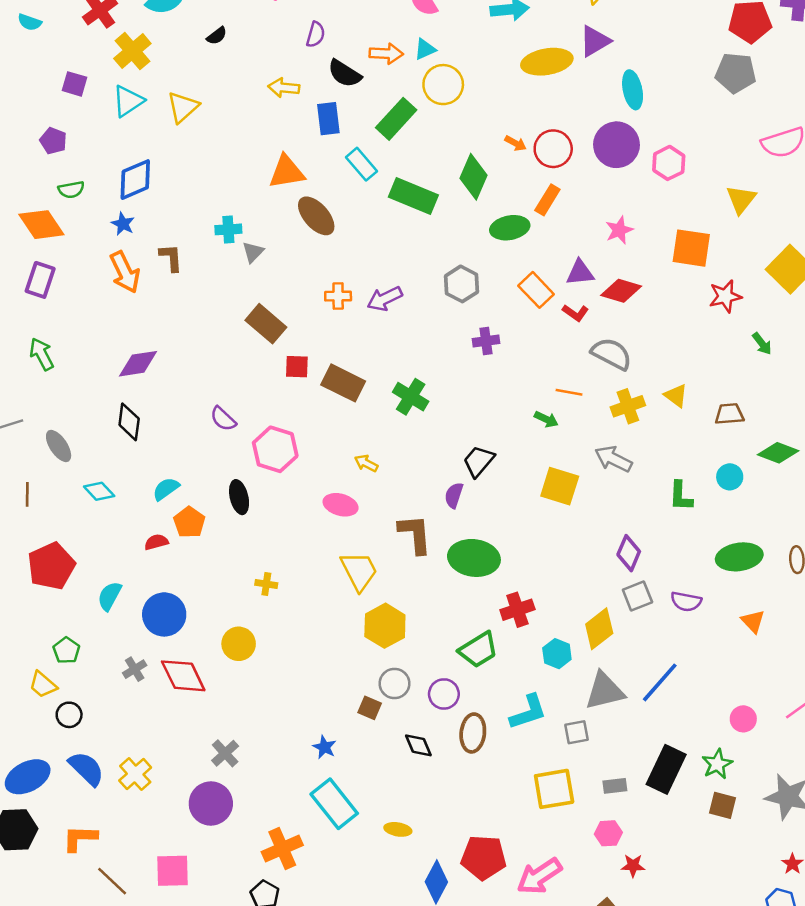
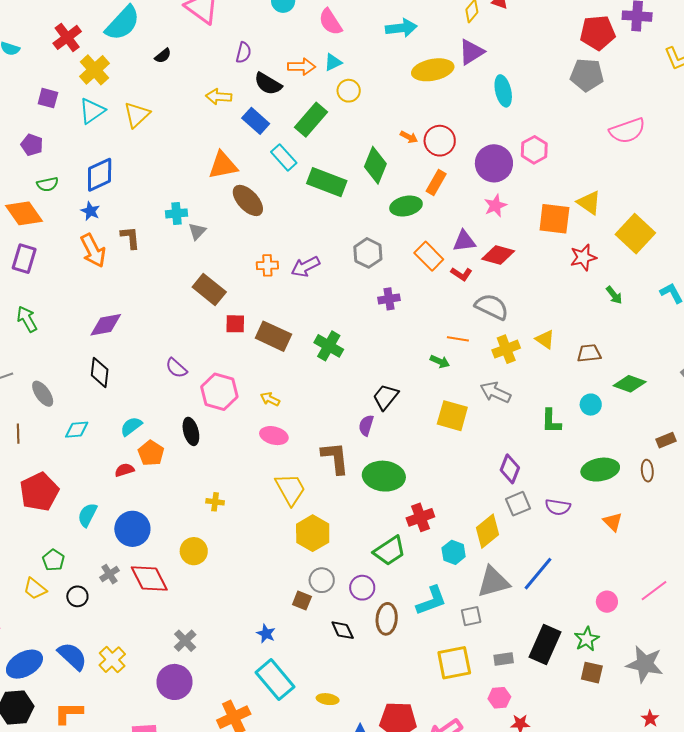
yellow circle: (443, 85) -> (349, 91), size x0.7
blue rectangle: (328, 119) -> (256, 121), turned -40
purple circle: (616, 145) -> (494, 163), moved
yellow triangle: (741, 199) -> (589, 203), moved, turned -32
yellow arrow: (366, 463) -> (270, 399), moved
cyan diamond: (99, 491) -> (77, 430), turned -50
black circle: (69, 715) -> (77, 596), moved

